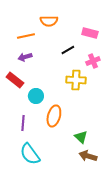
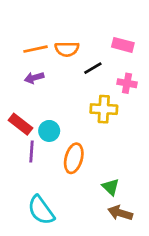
orange semicircle: (49, 21) -> (67, 49), moved
pink cross: (93, 61) -> (127, 83), turned 32
red rectangle: (15, 80) -> (20, 124), moved
purple line: (23, 123) -> (31, 151), moved

